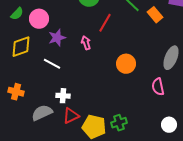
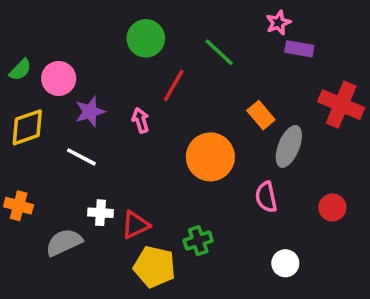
orange rectangle: (155, 15) -> (261, 115), moved
orange circle: (126, 64) -> (210, 157), size x1.4
red triangle: (71, 116) -> (135, 225), moved
green cross: (119, 123) -> (198, 241), moved

